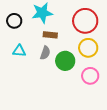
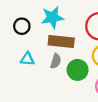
brown rectangle: (50, 35) -> (61, 42), size x1.6

